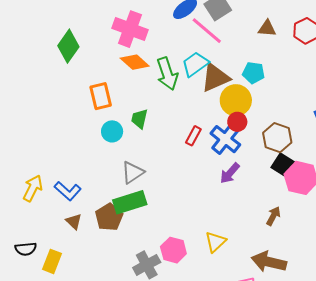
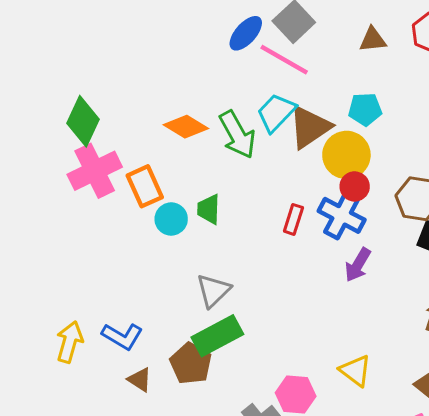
pink cross: (130, 29) -> (95, 171), moved, turned -36
cyan circle: (112, 131) -> (171, 219), moved
yellow triangle: (215, 242) -> (355, 371), turned -30

